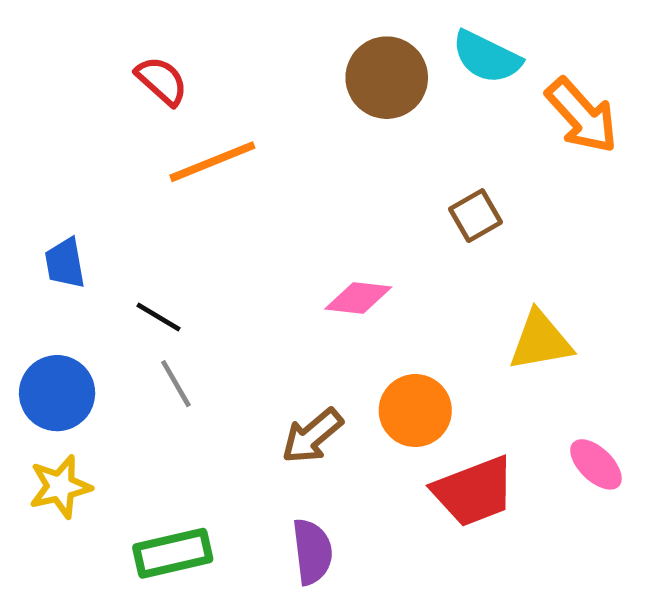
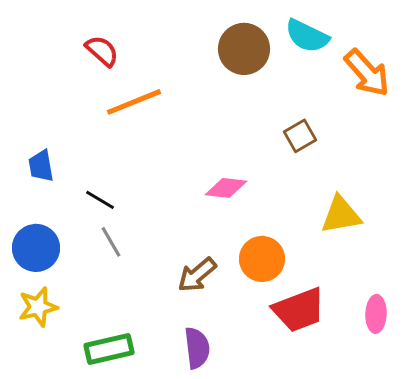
pink ellipse: (596, 464) -> (376, 314), moved, turned 48

